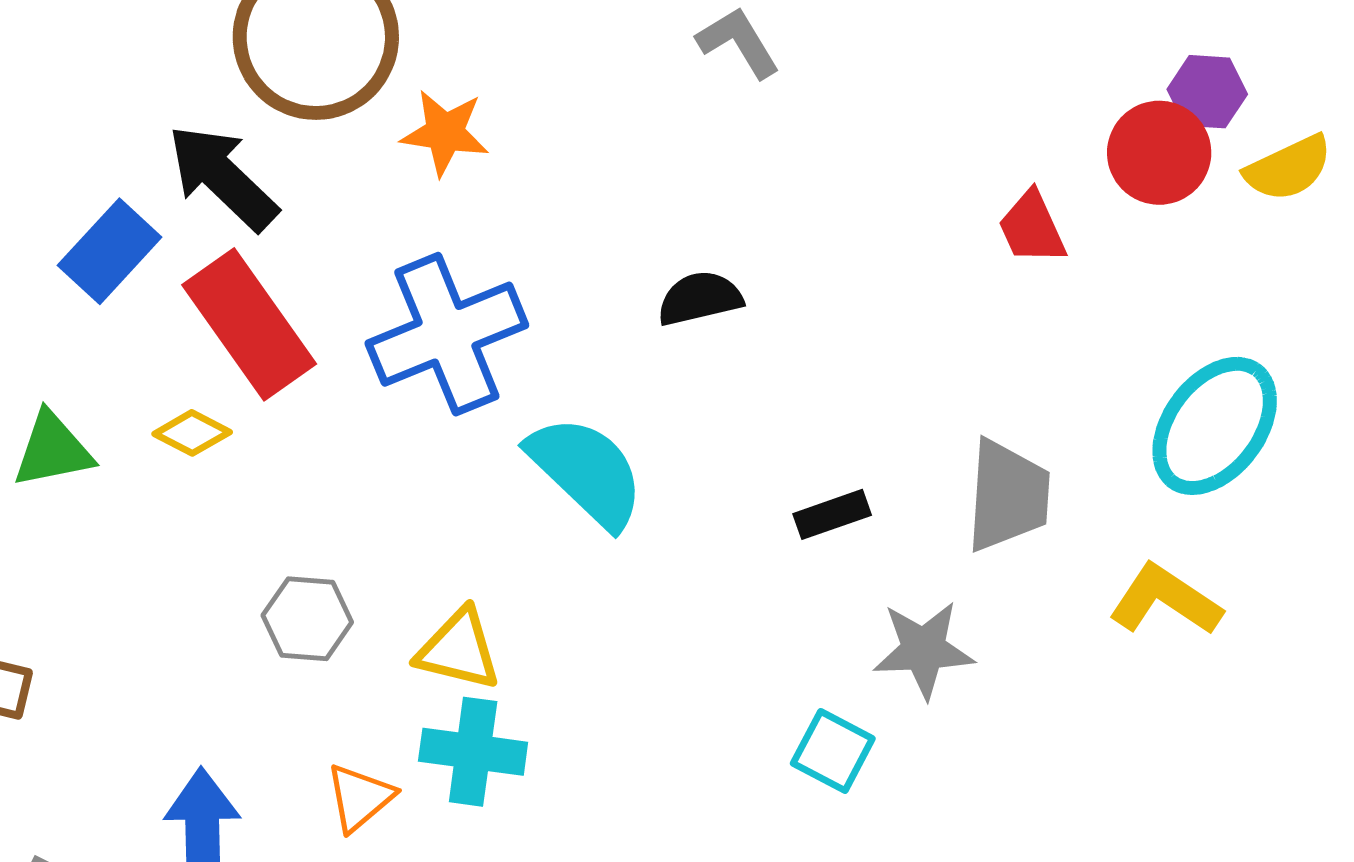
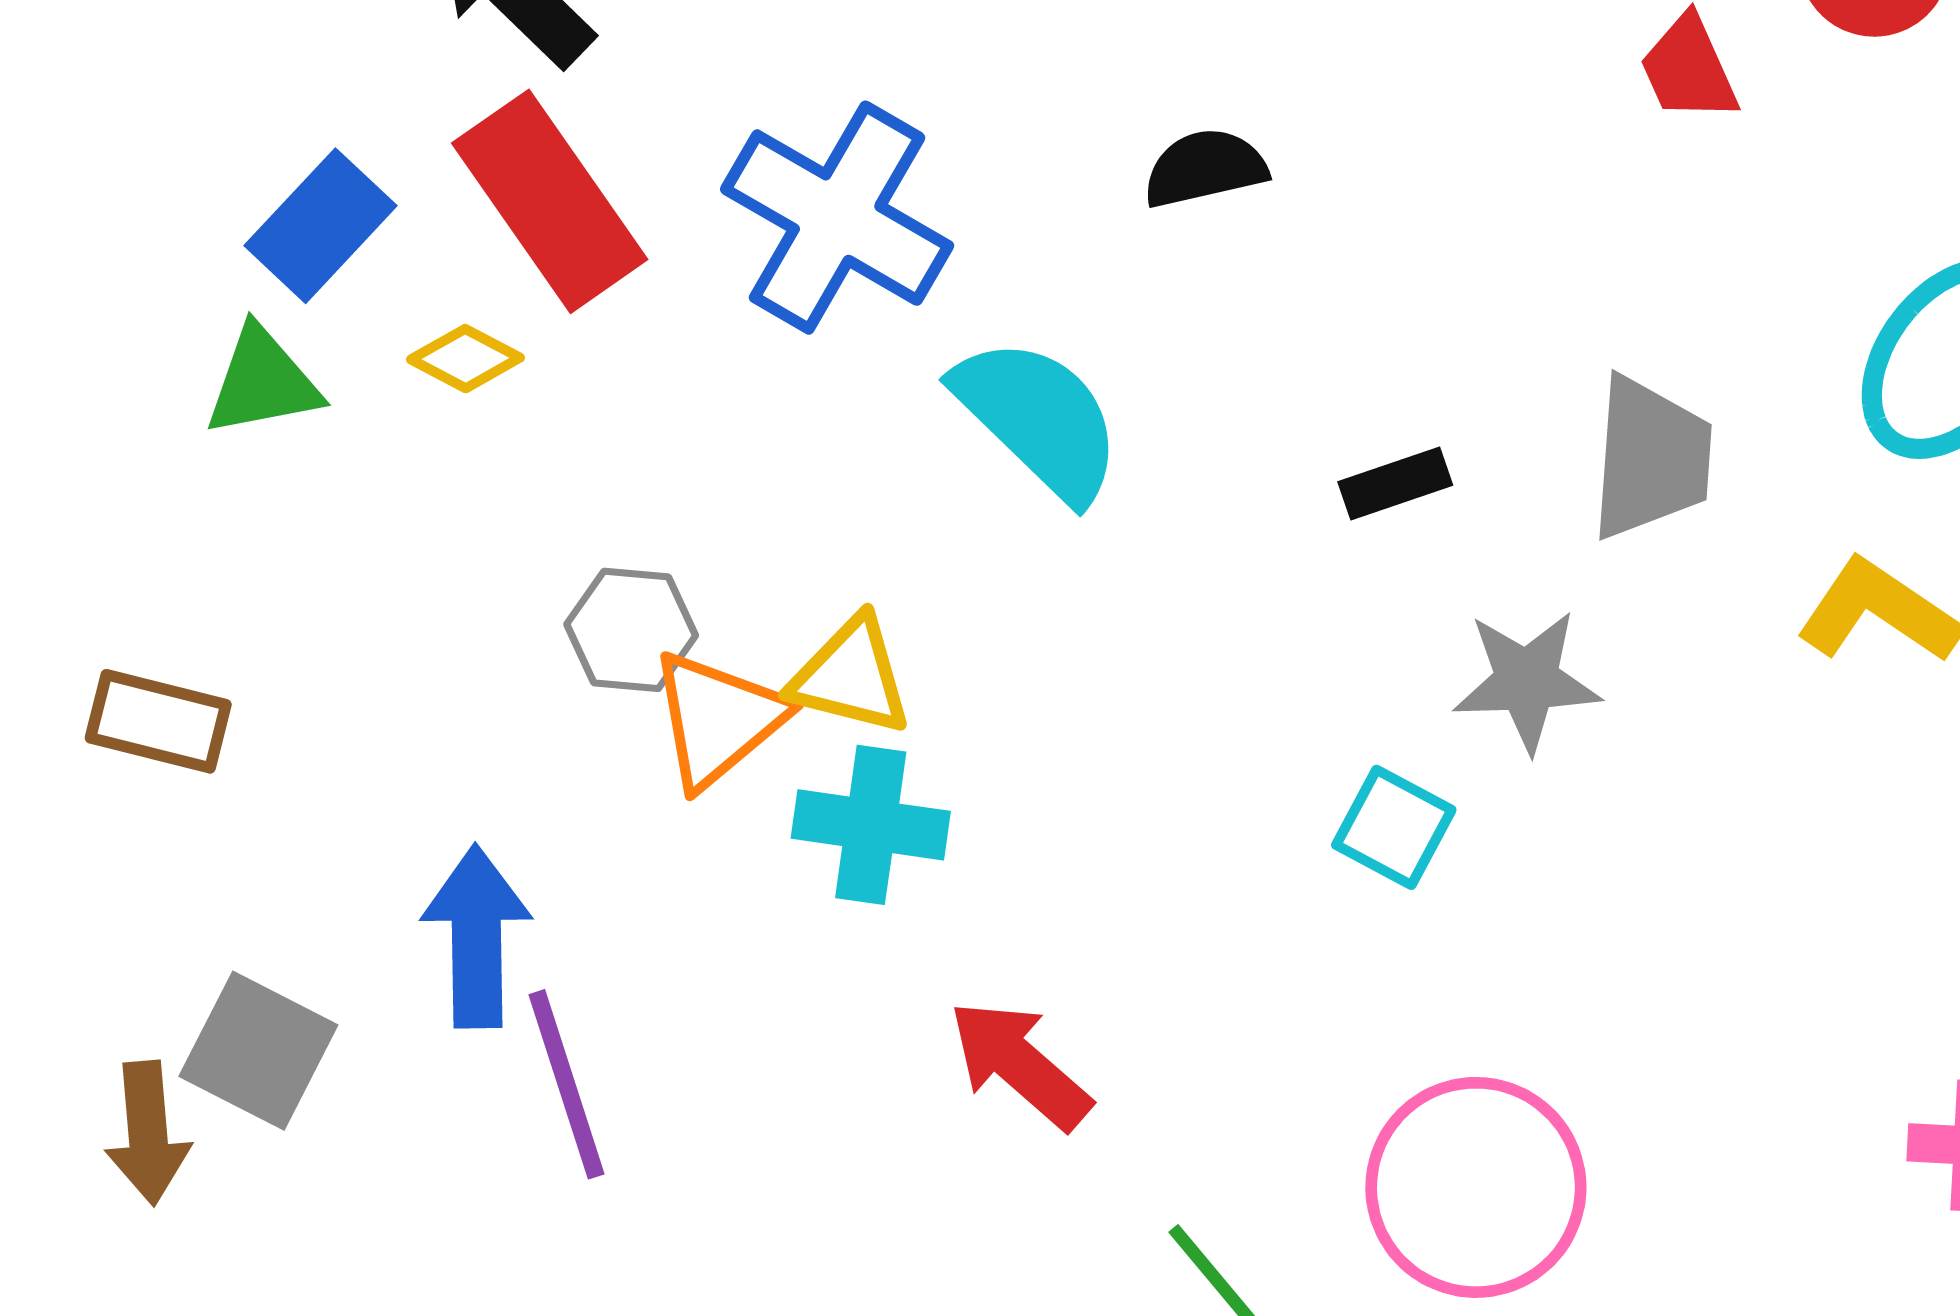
blue rectangle: (110, 251) -> (321, 226), moved
blue cross: (447, 334) -> (837, 218), turned -38
orange triangle: (360, 798) -> (718, 719), moved, size x1.4

